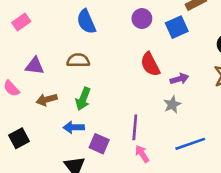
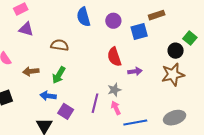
blue semicircle: (86, 22) -> (83, 17), moved
purple triangle: (35, 66) -> (26, 29), moved
gray star: (172, 104) -> (114, 90), moved
pink arrow: (142, 154) -> (116, 108), moved

